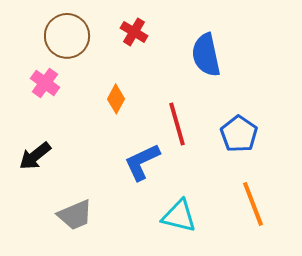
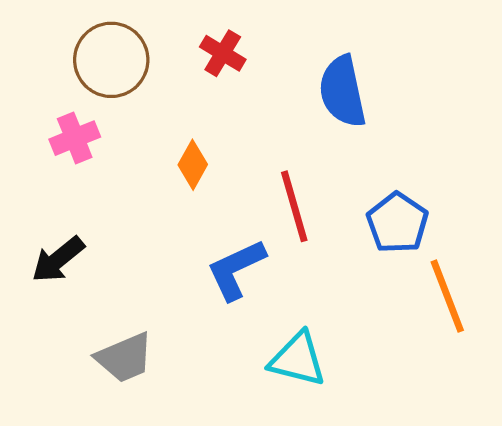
pink cross: (45, 83) -> (75, 138), turned 32
orange line: (253, 204) -> (447, 296), moved

